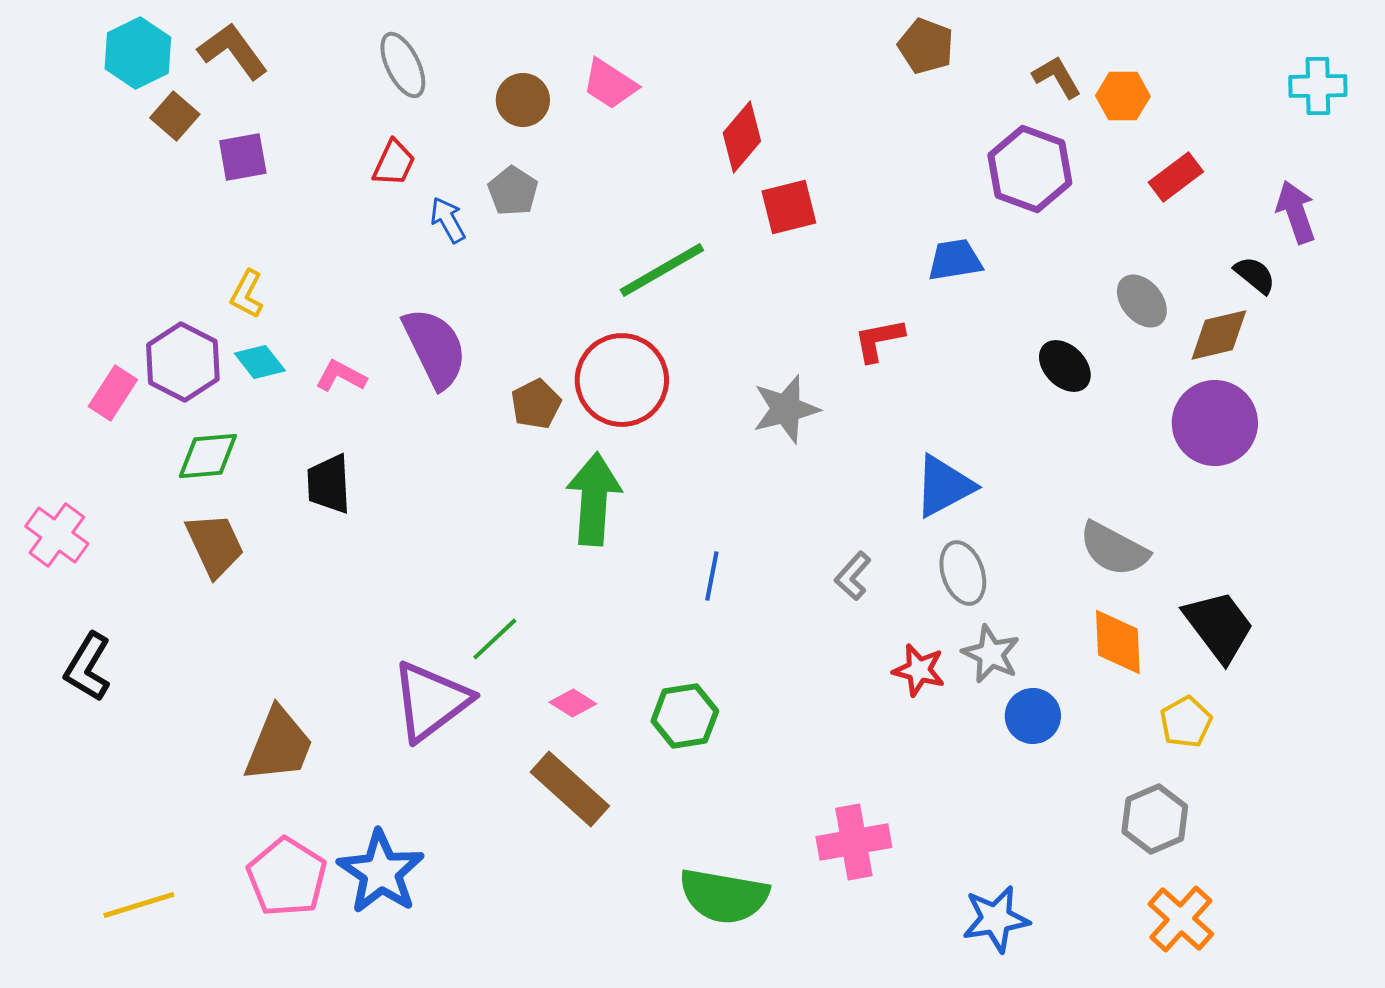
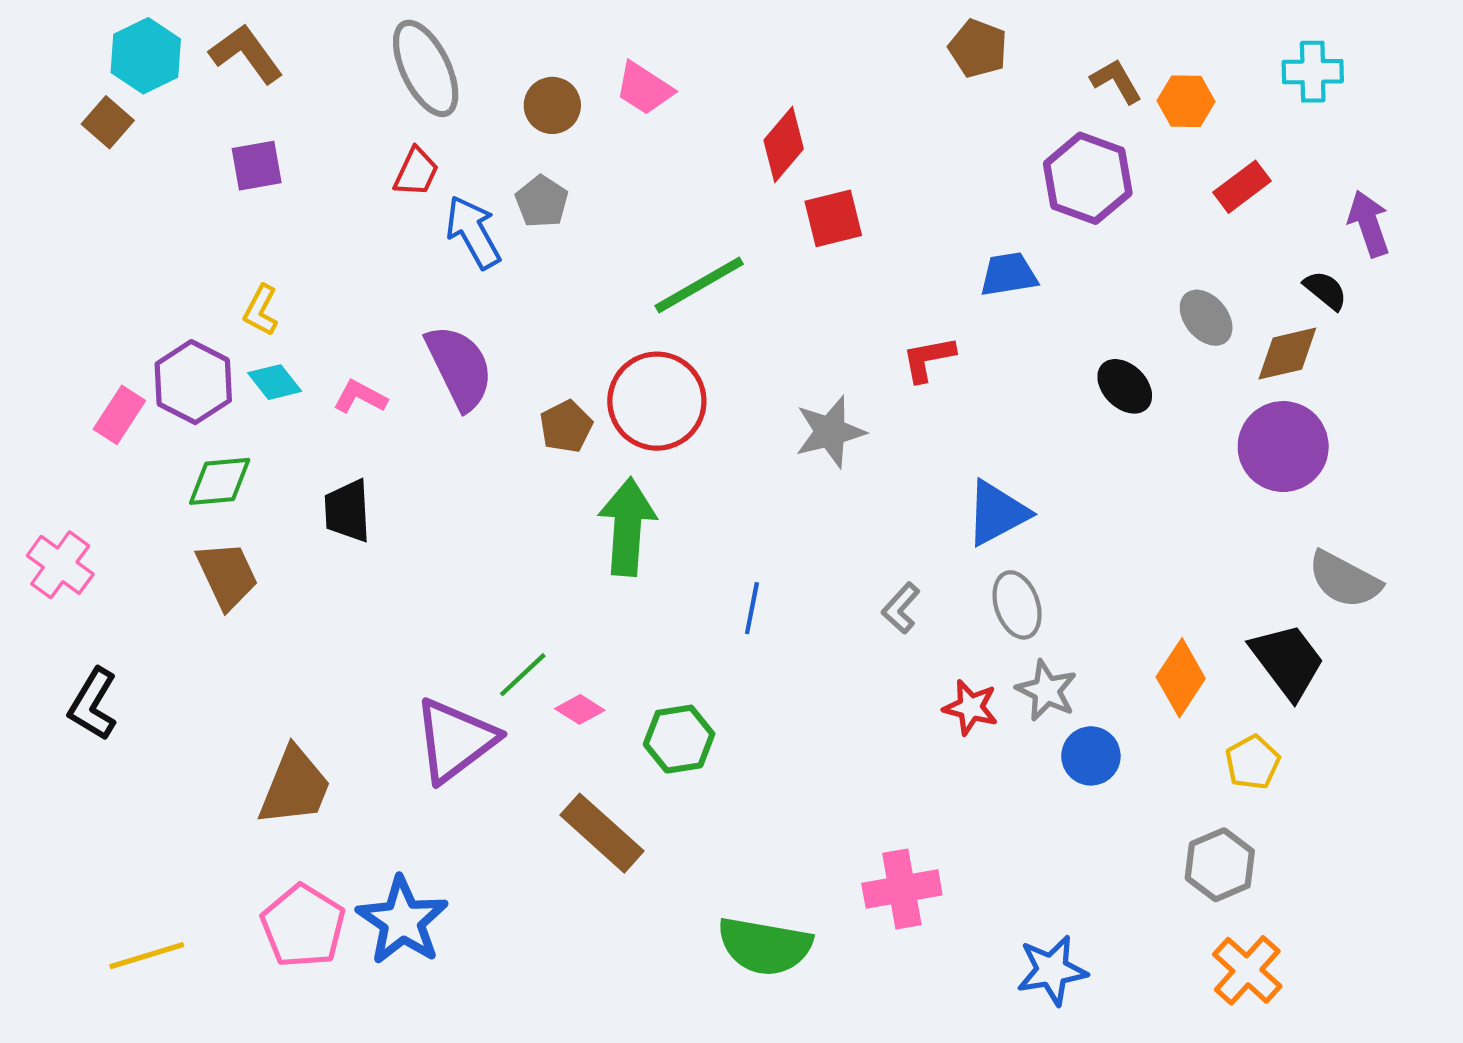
gray ellipse: (403, 65) -> (426, 68), size x1.4
cyan cross: (1318, 86) -> (1313, 72), moved
brown square: (175, 116) -> (108, 122), moved
blue arrow: (448, 220) -> (473, 232), size x1.5
gray semicircle: (1114, 549) -> (1344, 580), moved
orange diamond: (1118, 642) -> (1181, 678), turned 36
pink diamond: (573, 703) -> (580, 709), moved
green hexagon: (685, 716) -> (679, 739), moved

